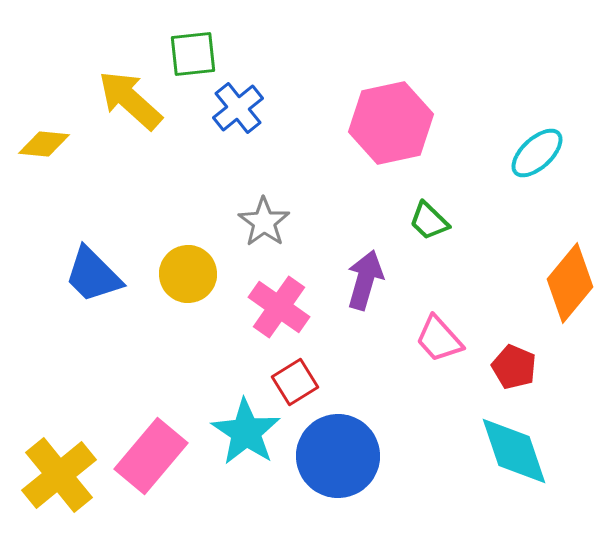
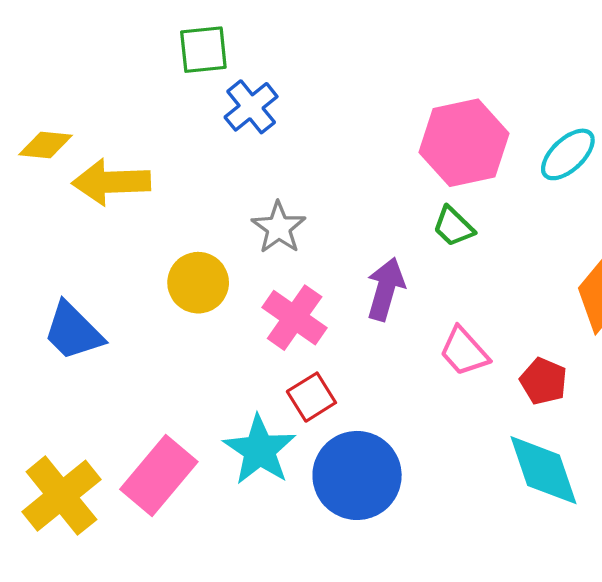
yellow arrow: (130, 100) -> (111, 182), moved, turned -44
pink hexagon: (391, 123) -> (464, 143), moved
blue trapezoid: (93, 275) -> (73, 331), moved

